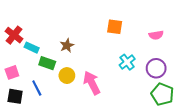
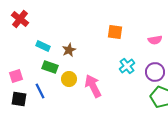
red cross: (14, 35) -> (20, 19), moved
cyan rectangle: (32, 48) -> (43, 46), moved

